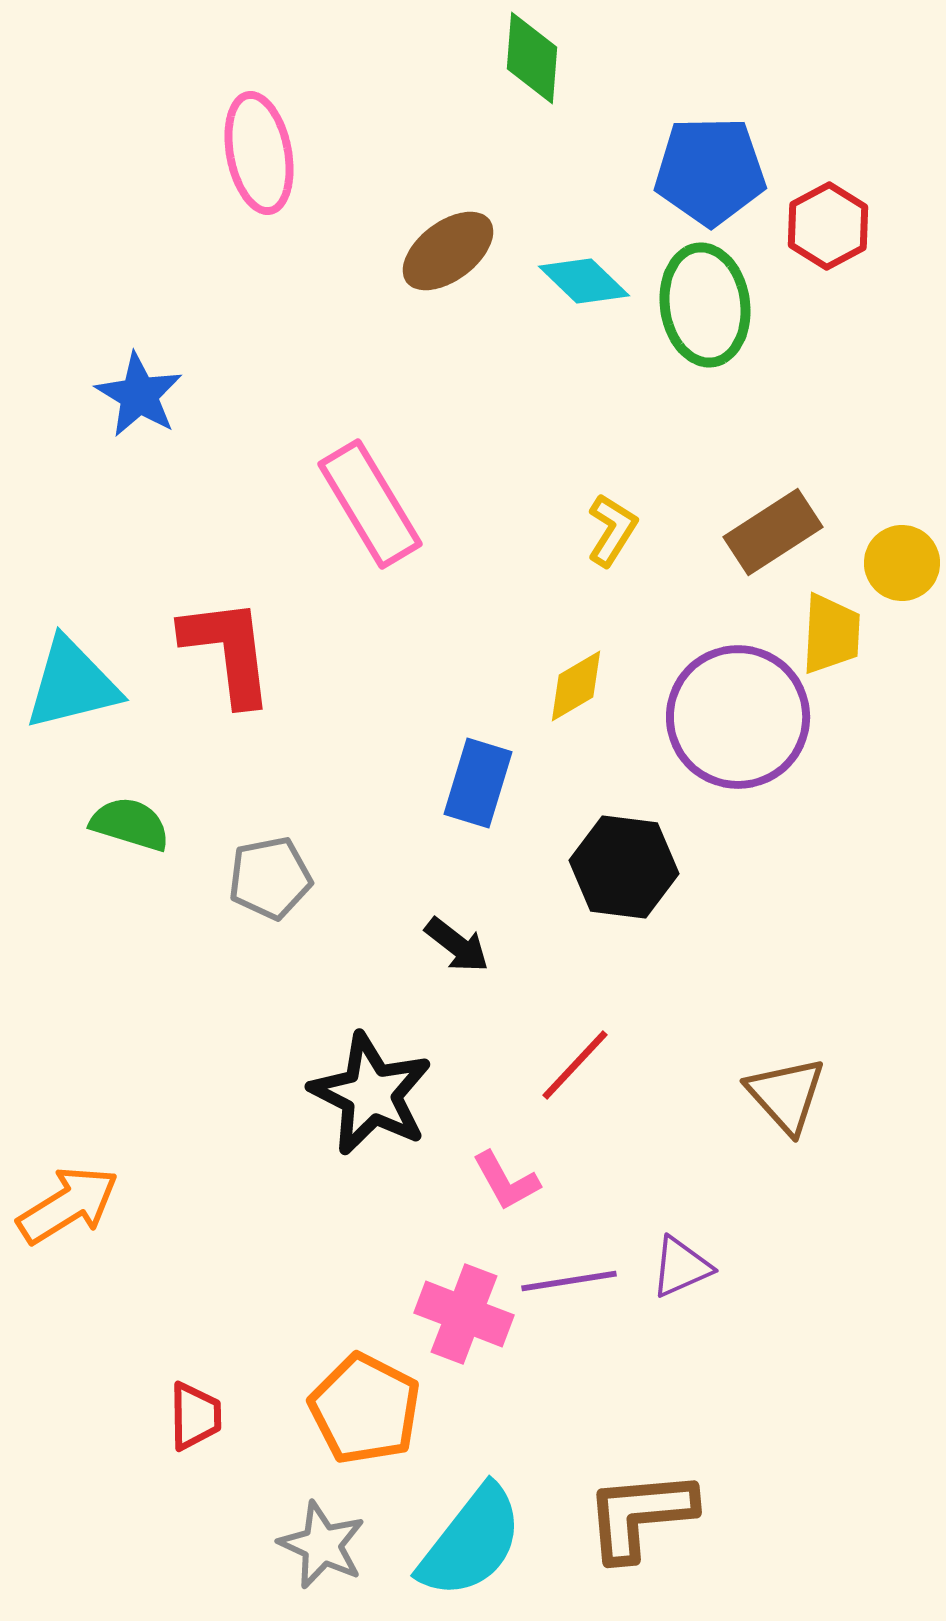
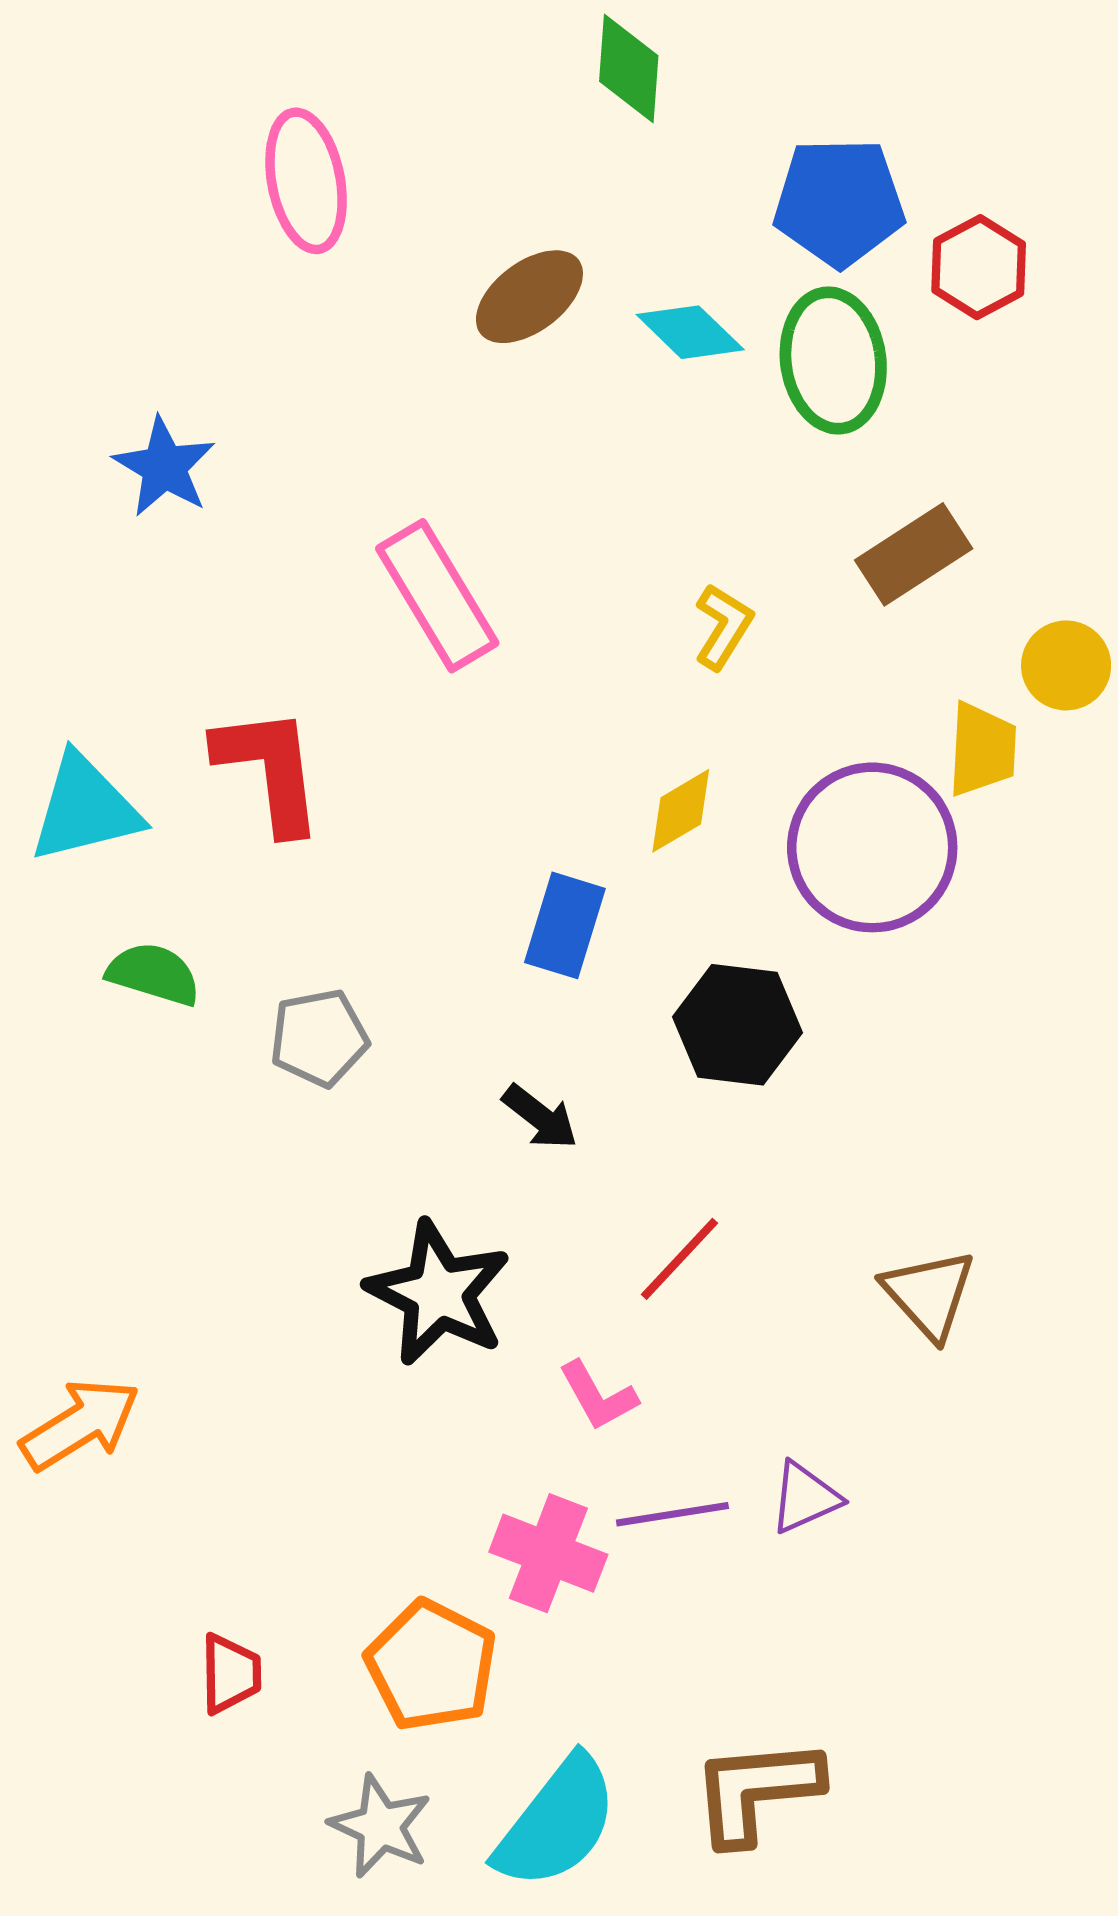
brown rectangle: (773, 532) -> (914, 554), moved

